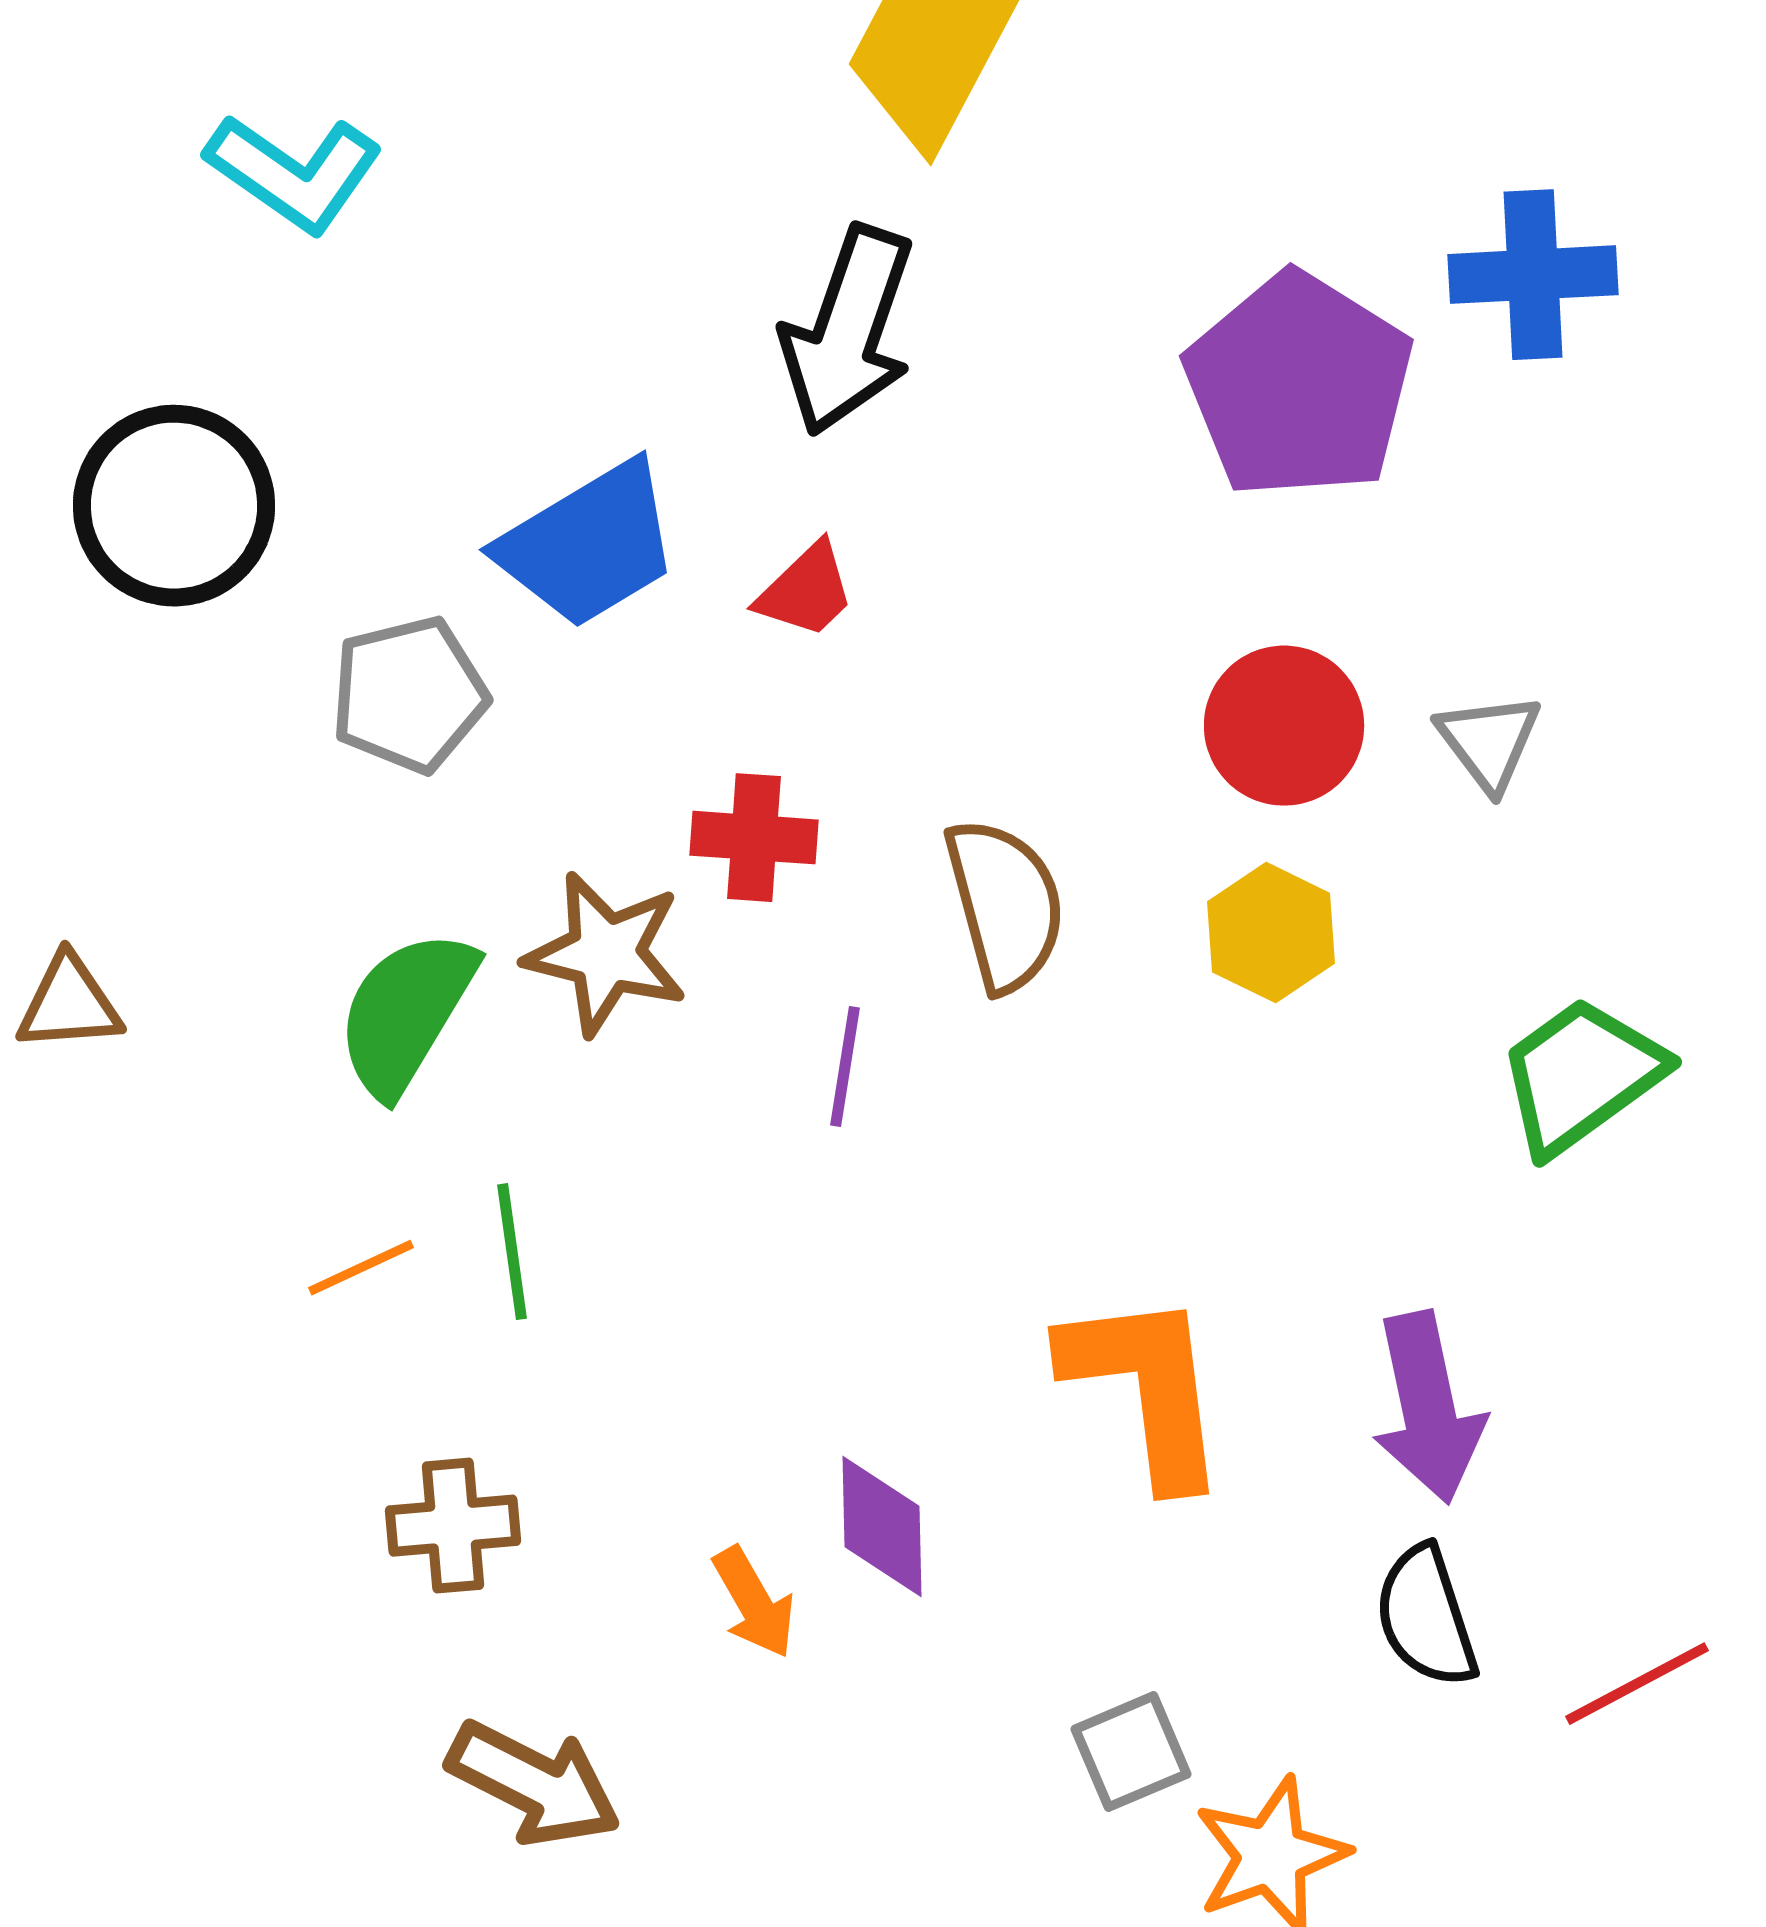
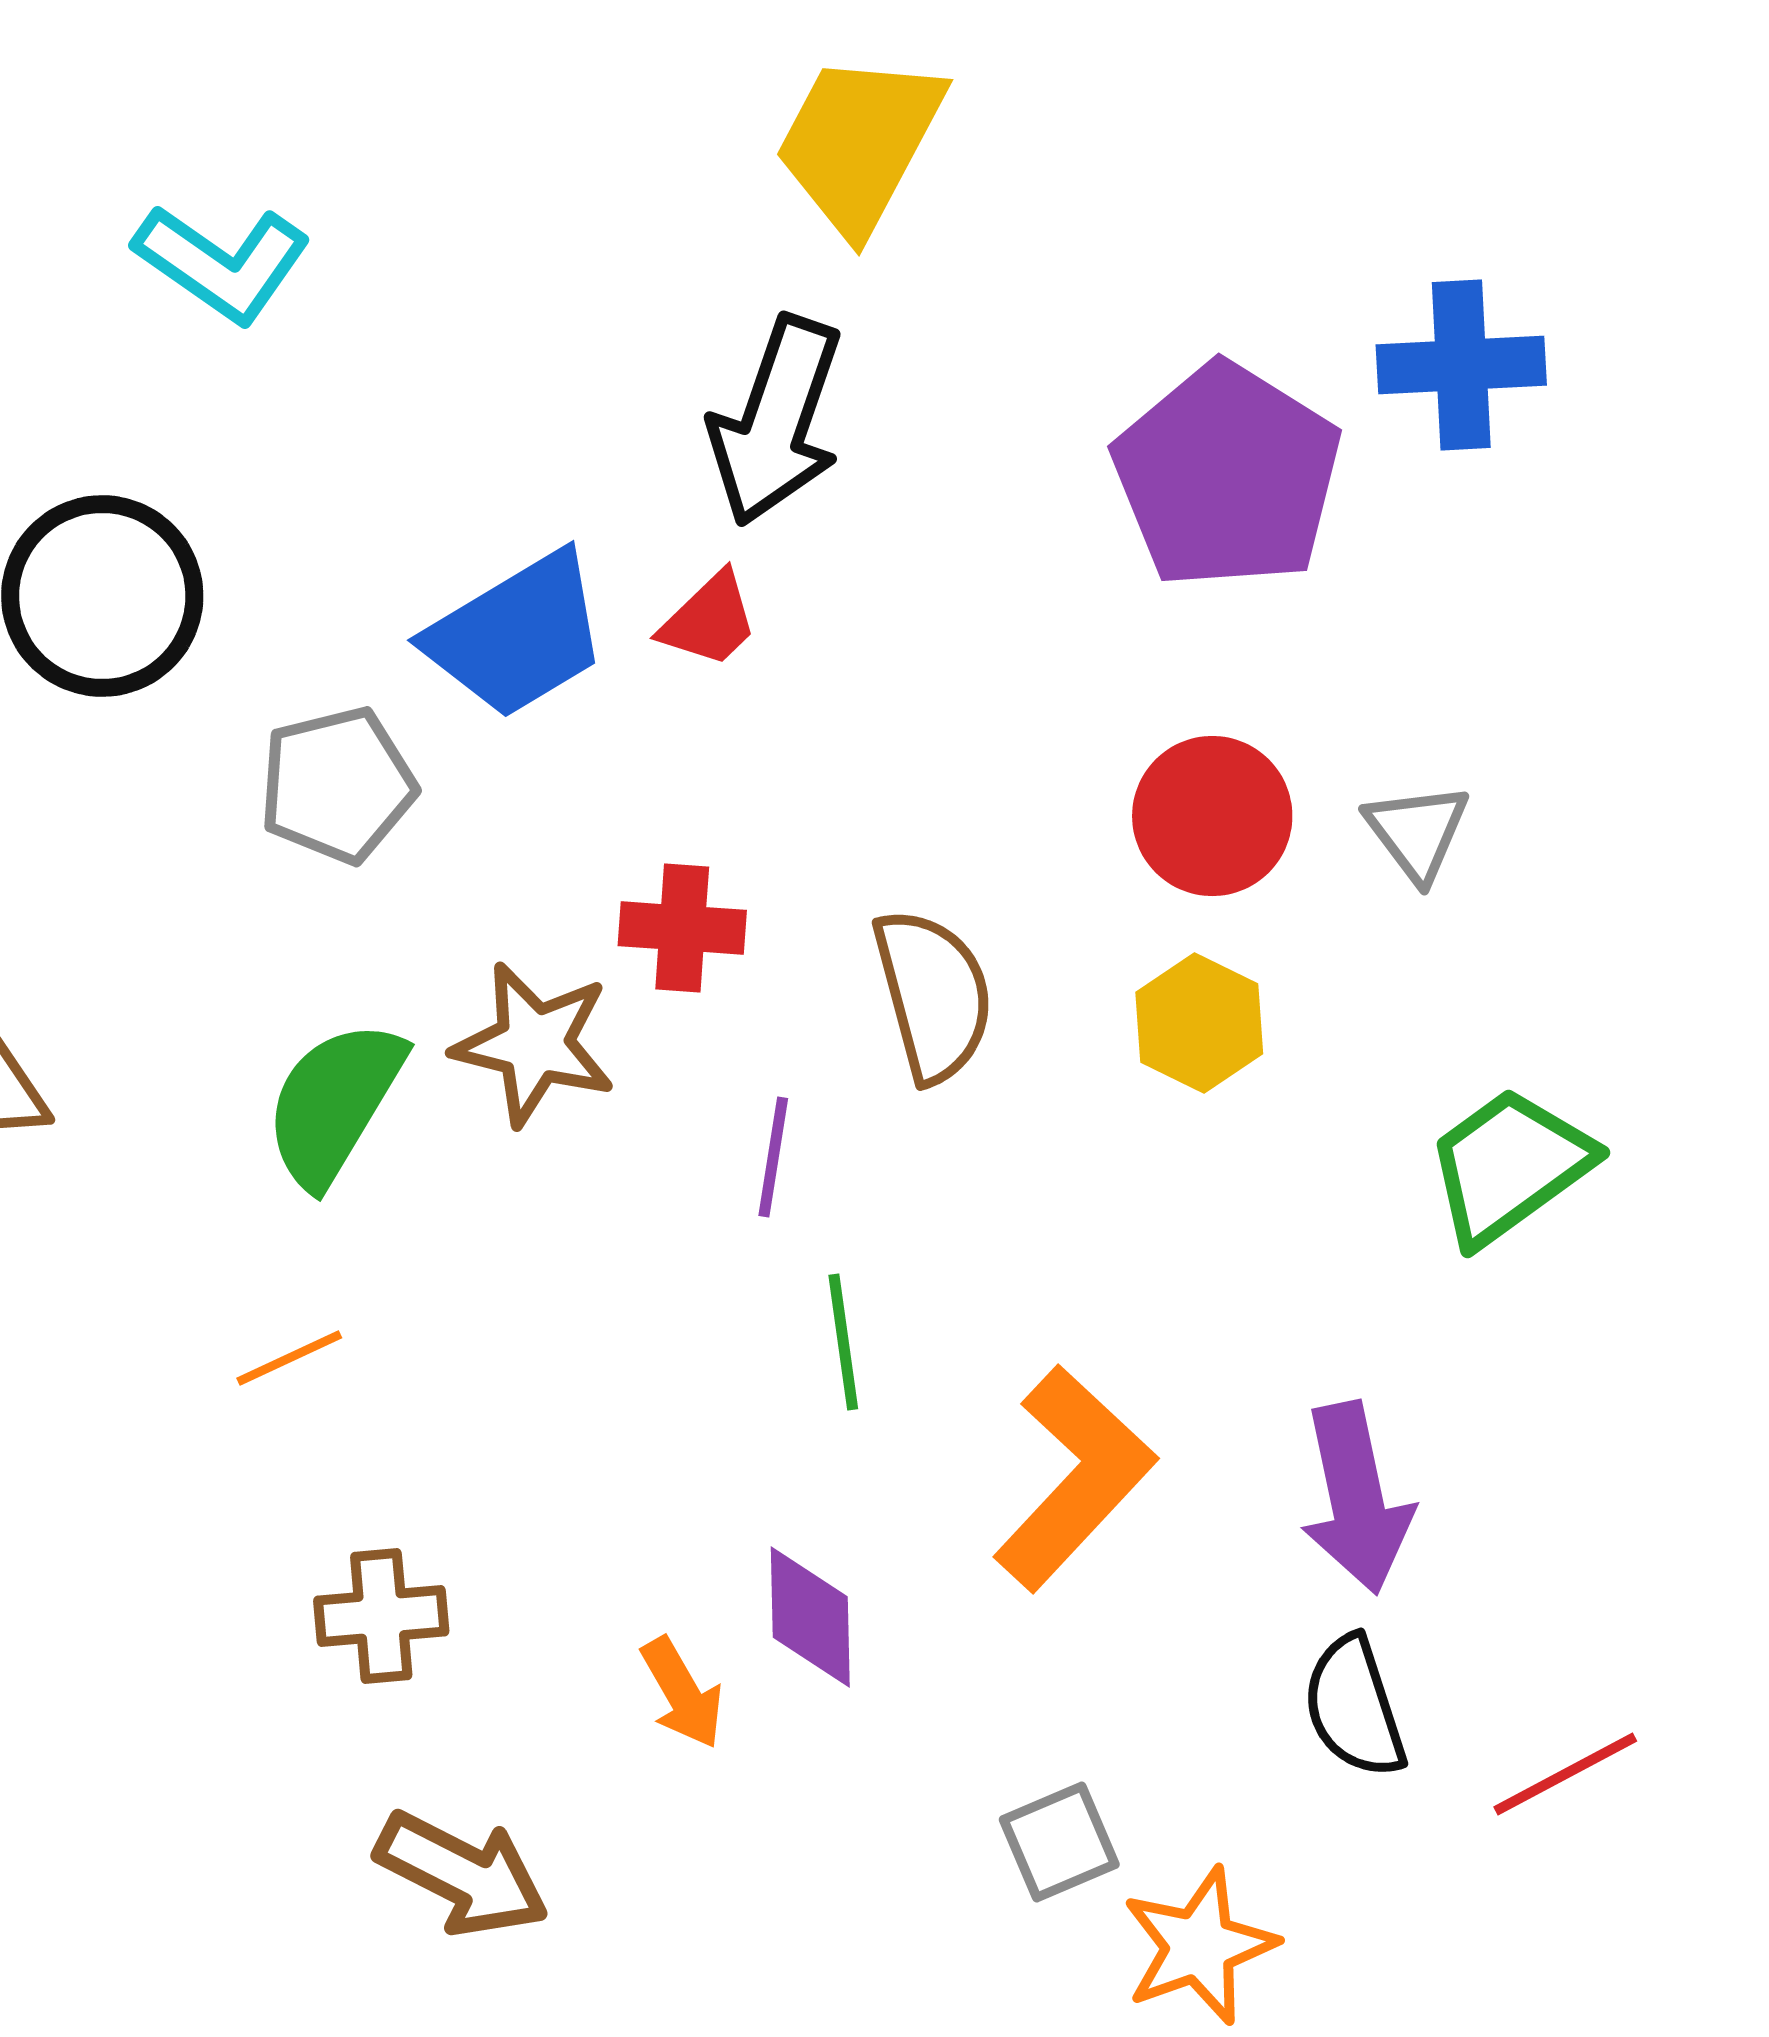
red trapezoid: (806, 591) -> (709, 620), moved
green line: (512, 1252) -> (843, 1342), moved
orange L-shape: (1146, 1388) -> (1074, 1478), turned 50

